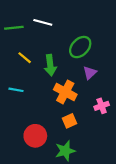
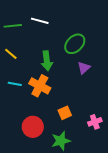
yellow line: (25, 58) -> (11, 54), moved
orange cross: (65, 92) -> (40, 86), moved
pink cross: (102, 106) -> (95, 122), moved

